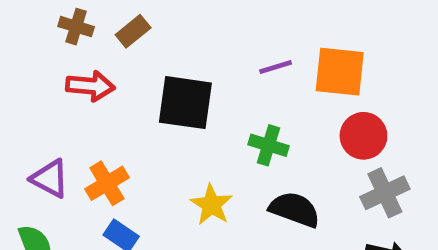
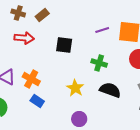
black square: (185, 103) -> (64, 45), size x0.7
orange cross: (107, 183) -> (31, 79), turned -30

